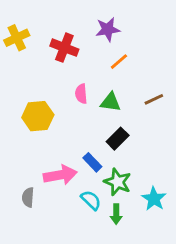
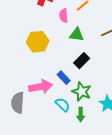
pink semicircle: (81, 94) -> (64, 16), moved
yellow hexagon: (38, 116) -> (38, 42), moved
gray semicircle: (28, 197) -> (18, 103), size x1.5

